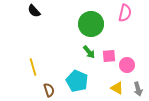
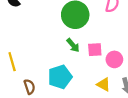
cyan pentagon: (77, 81) -> (60, 77), turned 30

